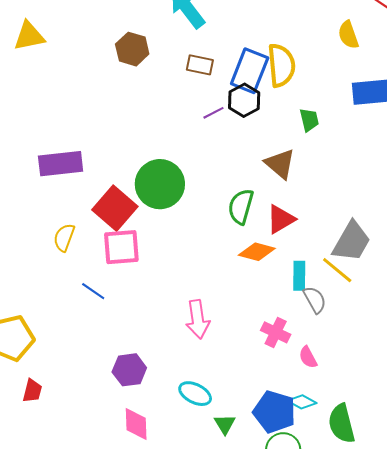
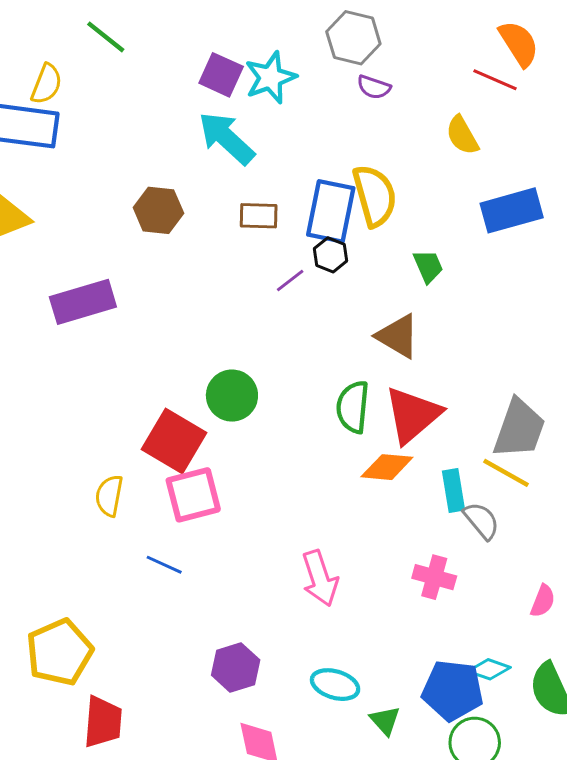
black hexagon: (244, 100) -> (331, 255), size x0.7
purple rectangle: (61, 164) -> (83, 302), moved
green circle: (160, 184) -> (232, 396), size x0.7
red triangle: (281, 219) -> (413, 415), size x1.4
pink semicircle: (308, 357) -> (543, 601), moved, turned -120
red trapezoid: (32, 391) -> (103, 722), size x1.5

